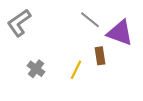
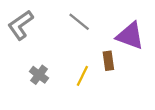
gray line: (90, 20) -> (79, 22), moved

